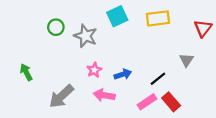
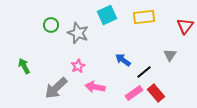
pink star: (94, 70) -> (78, 66), moved
blue arrow: (123, 74) -> (123, 60), moved, turned -126

